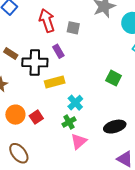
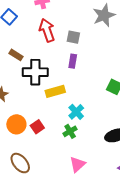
purple rectangle: (58, 51) -> (73, 61), moved, turned 40
brown rectangle: (11, 54) -> (16, 55), moved
pink triangle: (79, 141) -> (77, 164), moved

